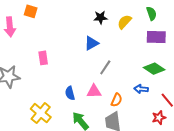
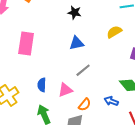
black star: (100, 18) -> (74, 13), moved
pink rectangle: (43, 58) -> (26, 43), size x1.6
pink triangle: (94, 91) -> (65, 90), turned -35

